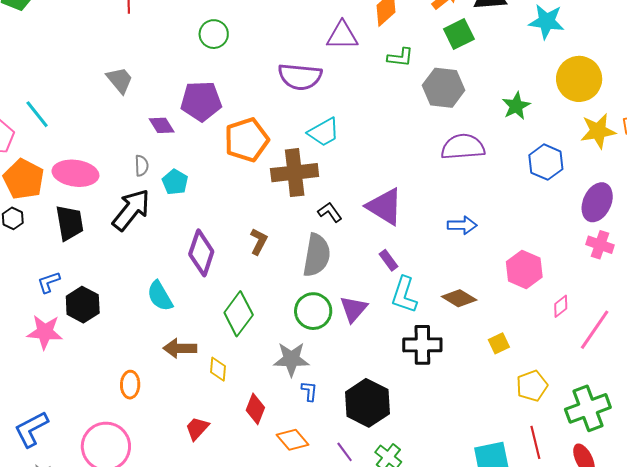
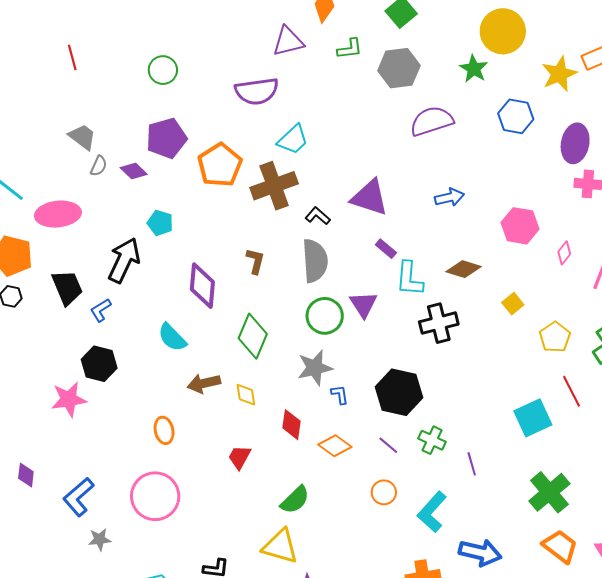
yellow circle: (579, 79) -> (503, 31), moved
gray semicircle: (142, 166) -> (99, 166), moved, turned 40
pink ellipse: (75, 173) -> (58, 214), moved
blue L-shape: (49, 282) -> (101, 310), moved

